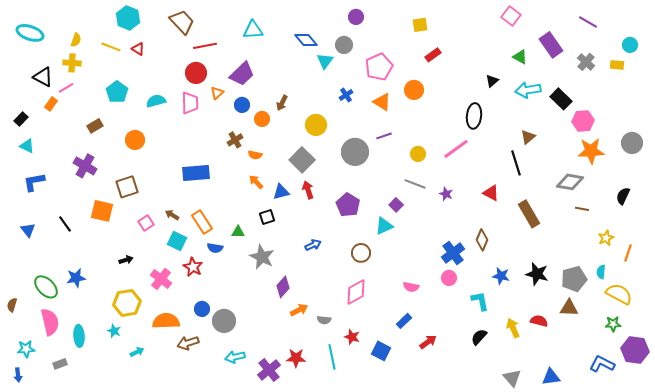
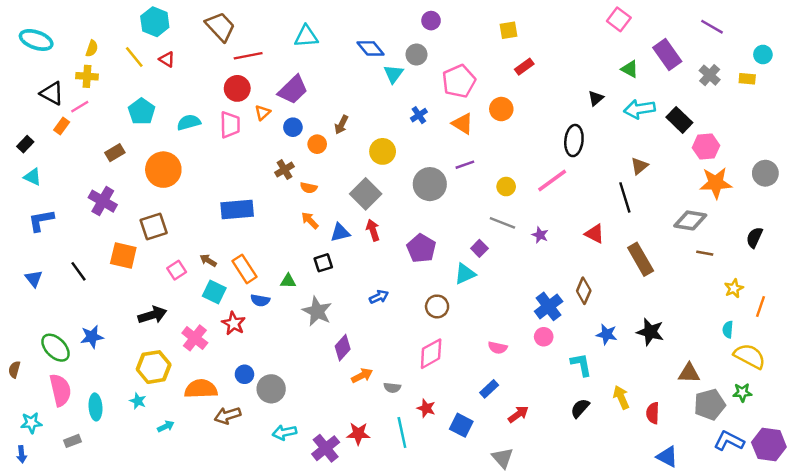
yellow line: (111, 47) -> (134, 57), turned 30
orange circle: (135, 140) -> (163, 170), size x1.5
black arrow: (126, 260) -> (152, 315), size x1.6
gray pentagon: (574, 279) -> (710, 405), moved
red semicircle: (539, 321) -> (653, 413), moved, turned -102
purple hexagon: (635, 350) -> (769, 445), moved
blue triangle: (551, 377) -> (667, 457), turned 36
gray triangle: (512, 378) -> (502, 458), moved

